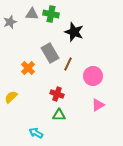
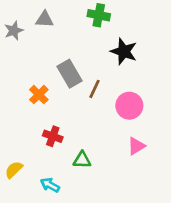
green cross: (51, 14) -> (99, 15), moved
black star: (74, 32) -> (124, 51), moved
red cross: (57, 94) -> (53, 136), moved
yellow semicircle: (11, 97) -> (14, 170), moved

